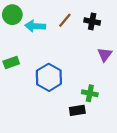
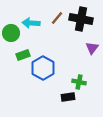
green circle: (12, 15) -> (11, 33), moved
black cross: (92, 21) -> (81, 19), size x1.6
green rectangle: (11, 63) -> (23, 55), moved

